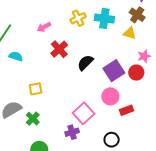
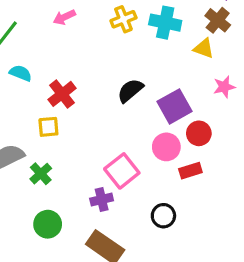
pink arrow: (44, 27) -> (64, 17), moved
red cross: (59, 49) -> (62, 94), moved
red circle: (136, 73) -> (199, 133), moved

